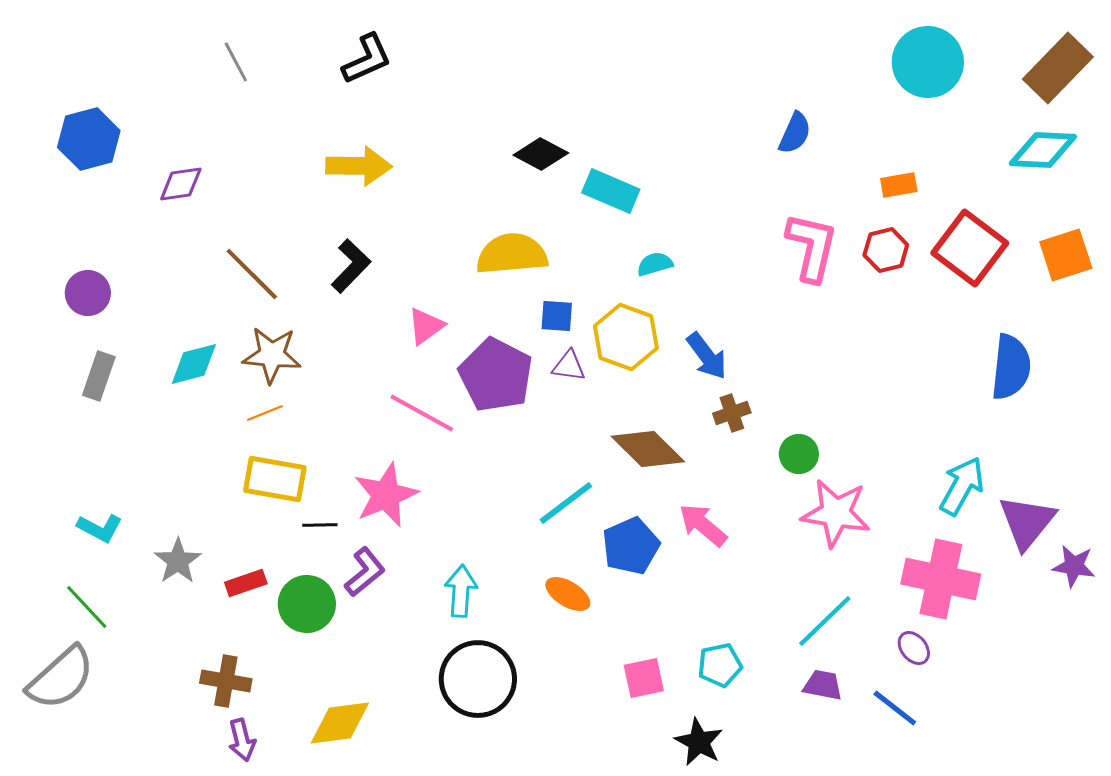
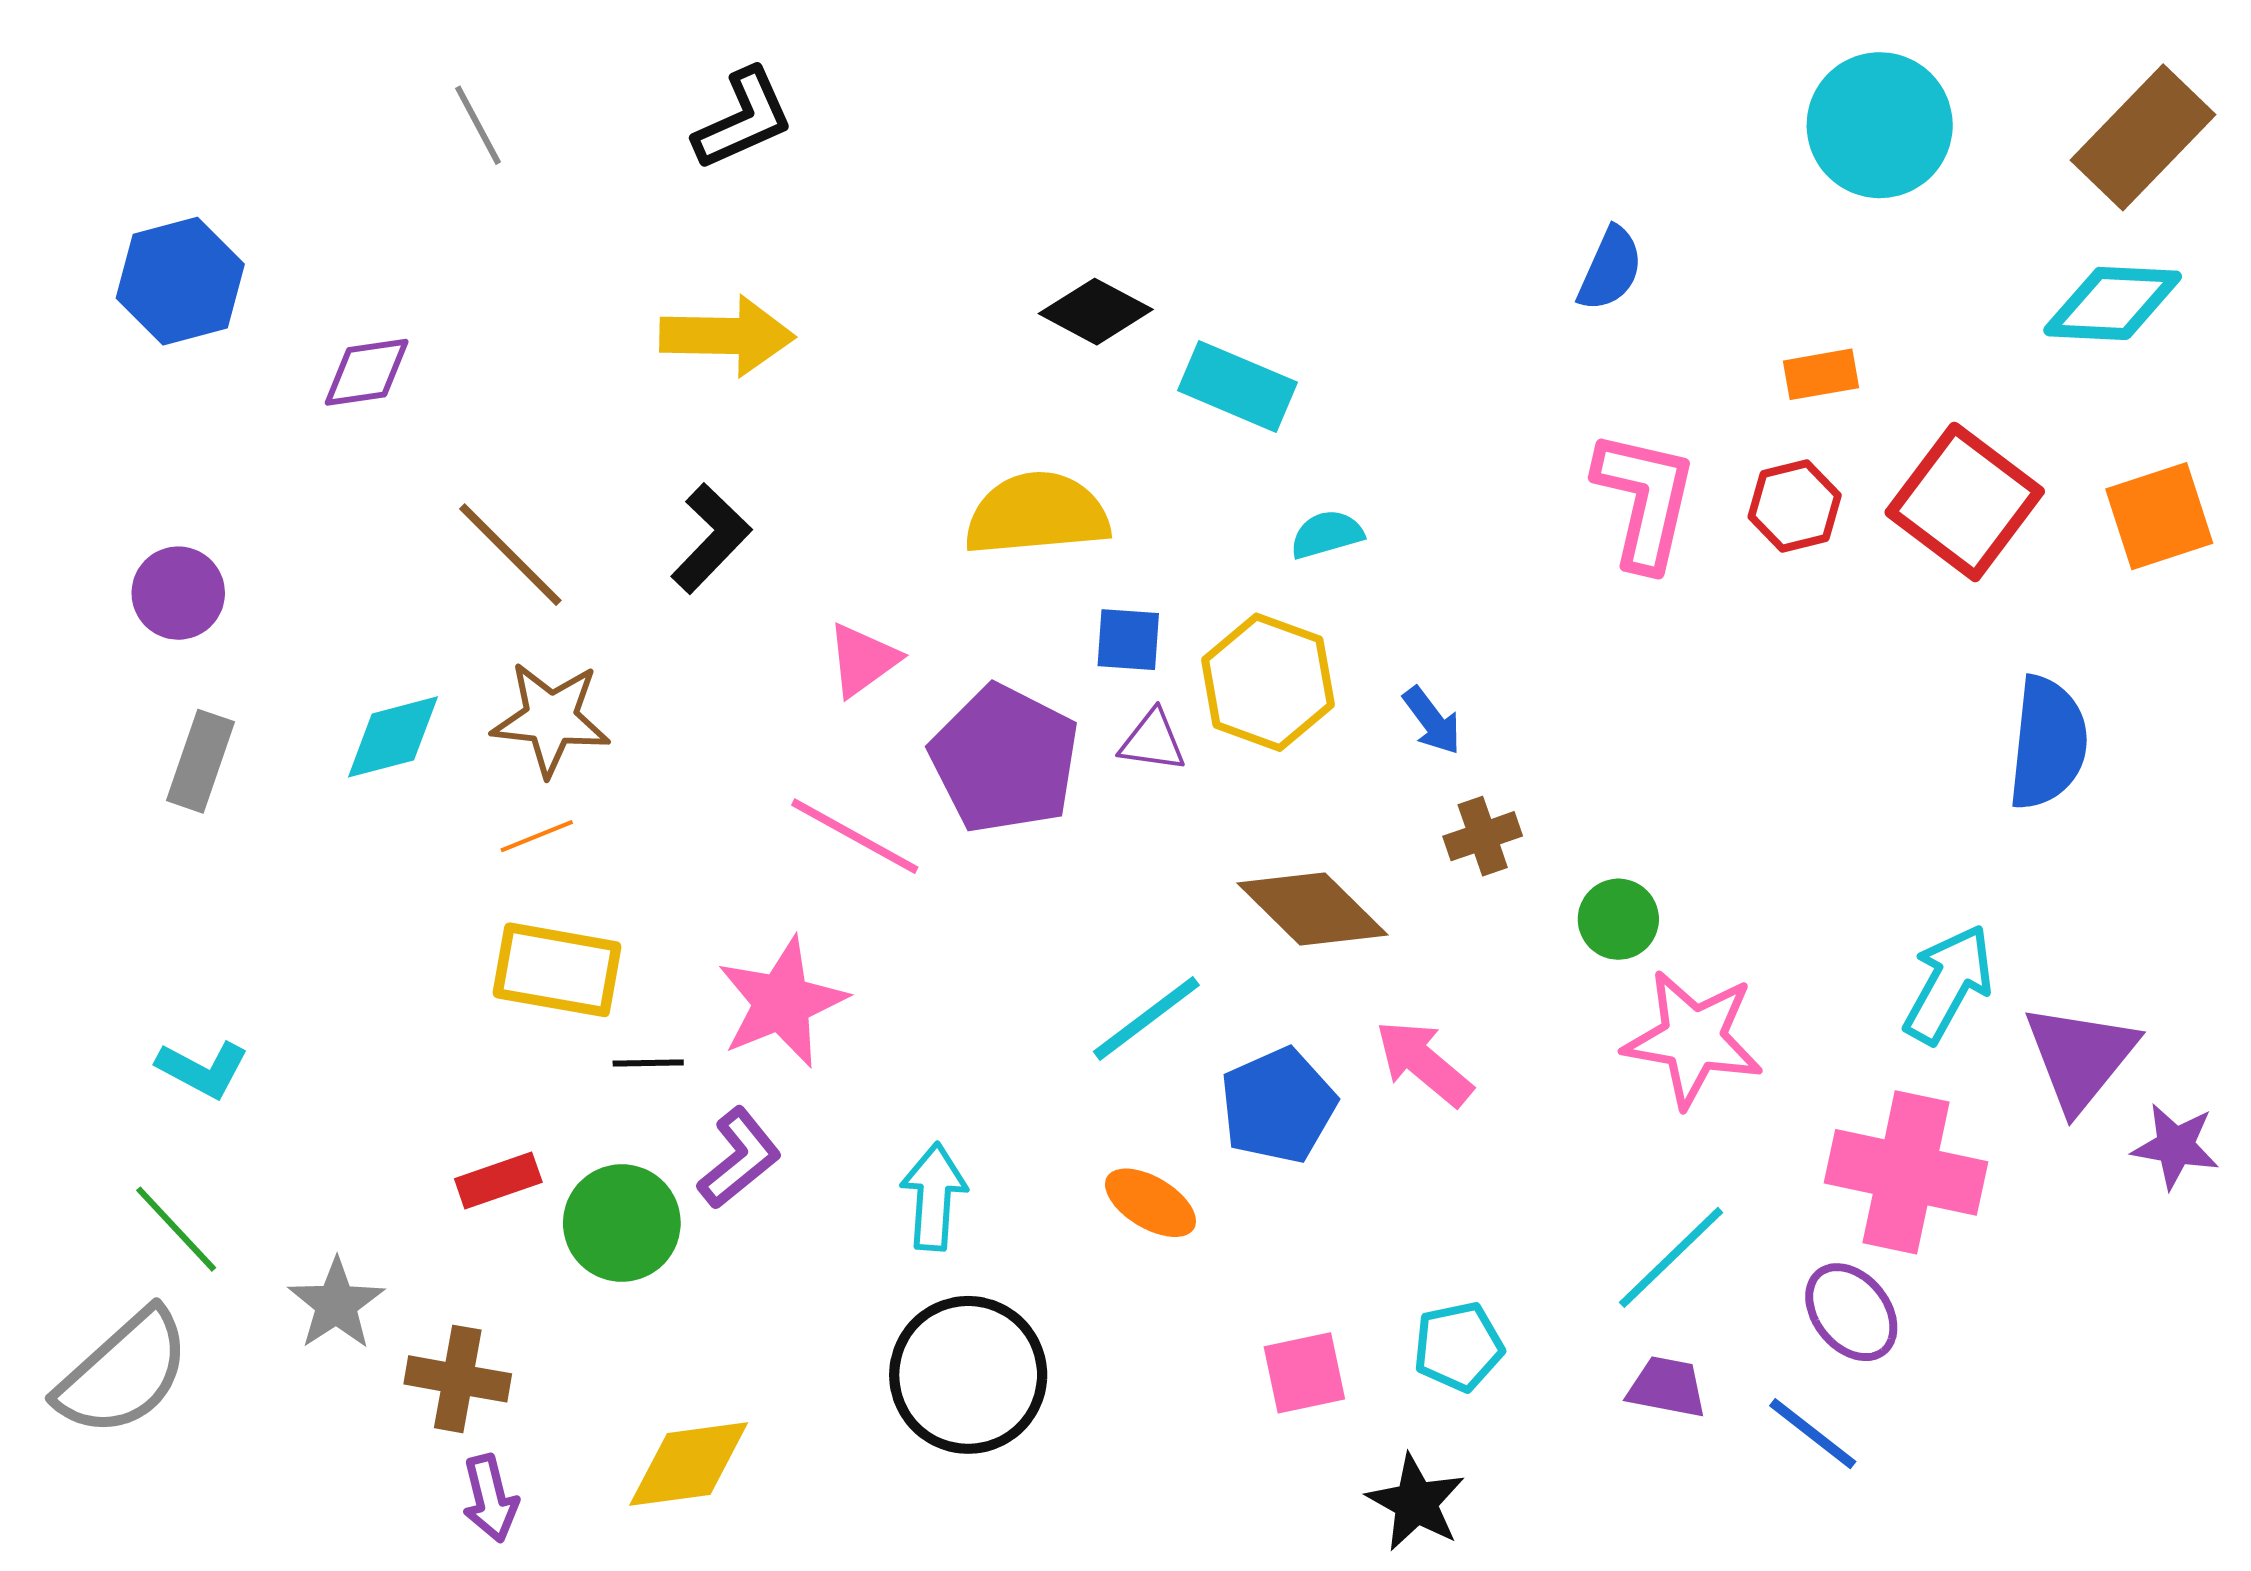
blue arrow: (707, 356) -> (1432, 721), size x0.7
gray star: (178, 561) -> (336, 1304), moved
purple ellipse: (914, 648) -> (1851, 1312), size x1.4

